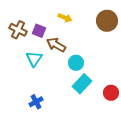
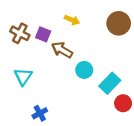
cyan triangle: (34, 59) -> (23, 77), moved
cyan rectangle: (82, 84) -> (110, 83), moved

